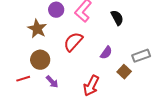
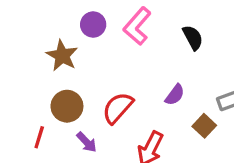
red semicircle: (73, 42) -> (118, 108), moved
red line: (23, 79) -> (39, 137), turned -56

